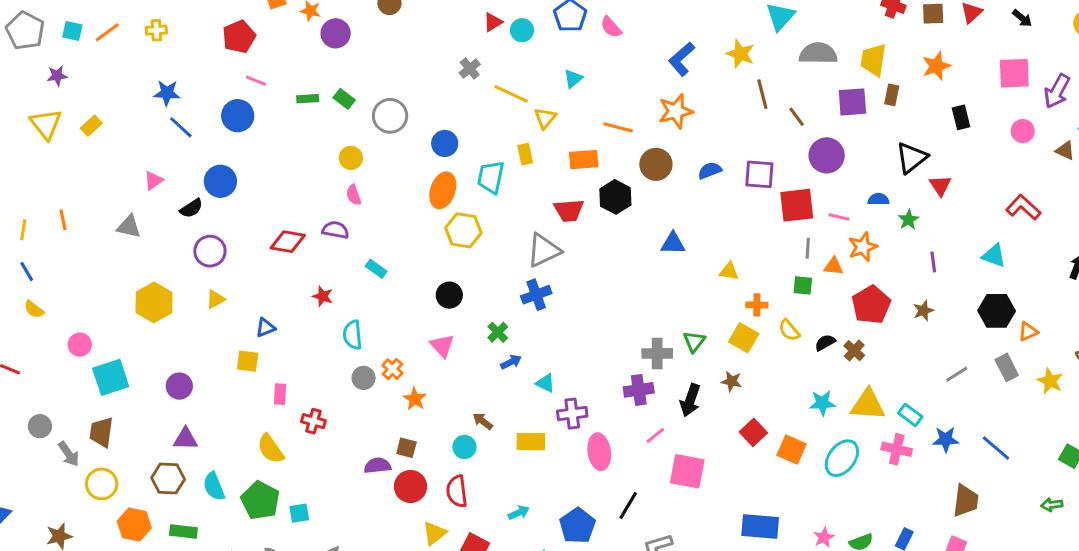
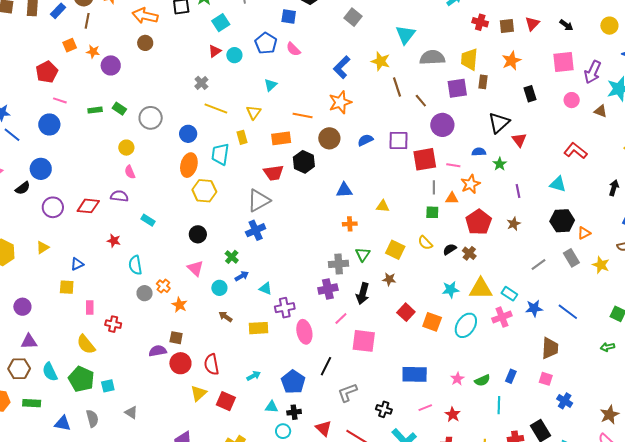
yellow line: (511, 94) -> (216, 109), moved
purple circle: (210, 251) -> (53, 207), moved
orange cross: (757, 305) -> (350, 224), moved
cyan circle: (464, 447) -> (219, 288), moved
pink cross: (897, 449) -> (502, 317), turned -30

